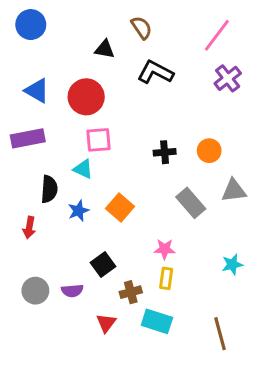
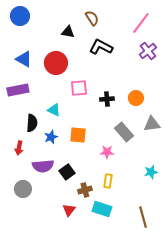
pink square: (98, 140) -> (79, 88), moved
orange square: (120, 208) -> (78, 135), turned -36
pink star: (165, 249) -> (107, 152), moved
purple semicircle: (72, 291) -> (43, 166), moved, size x1.5

